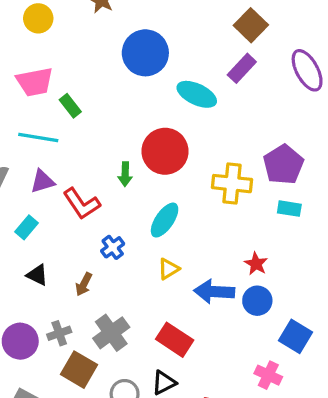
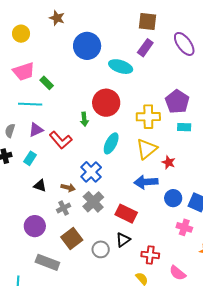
brown square: (251, 25) -> (147, 22), turned -30
blue cross: (113, 247) -> (91, 172), moved, size x1.5
yellow triangle: (169, 269) -> (147, 149), moved, size x1.6
brown arrow: (84, 284) -> (68, 188), turned -96
blue circle: (257, 301) -> (173, 198), moved
gray cross: (59, 333) -> (64, 208), moved
gray cross: (111, 333) -> (93, 202), moved
brown square: (79, 370) -> (72, 238), turned 30

